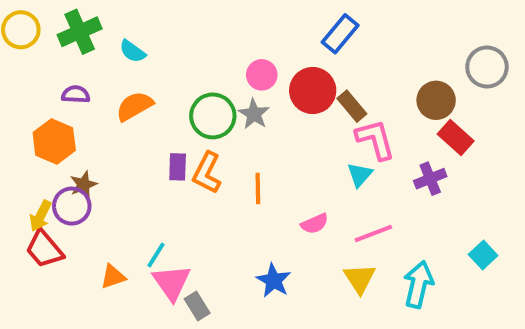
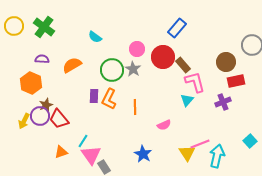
green cross: (80, 32) -> (44, 27), turned -30
cyan semicircle: (132, 51) -> (95, 37), moved
red rectangle: (456, 138) -> (236, 81), turned -54
pink line: (373, 233) -> (200, 144), moved
red trapezoid: (44, 249) -> (59, 119), moved

